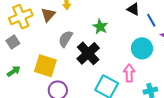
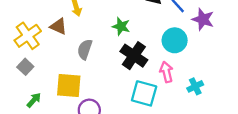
brown triangle: (48, 15) -> (58, 26), turned -35
black cross: (88, 53) -> (134, 56), moved

